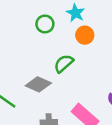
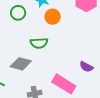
green semicircle: (64, 64) -> (39, 43), turned -132

